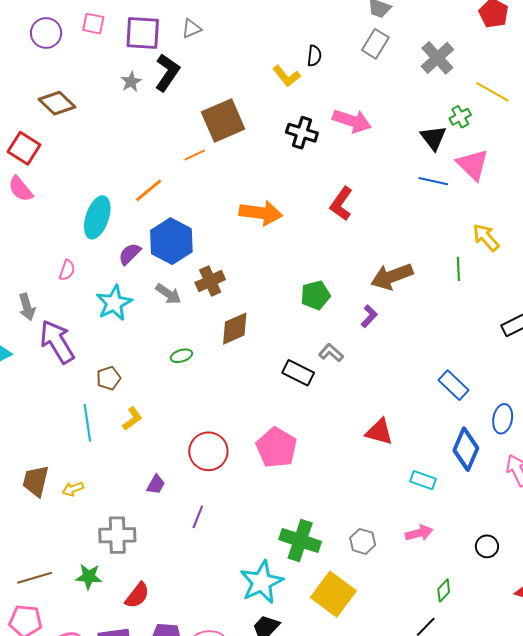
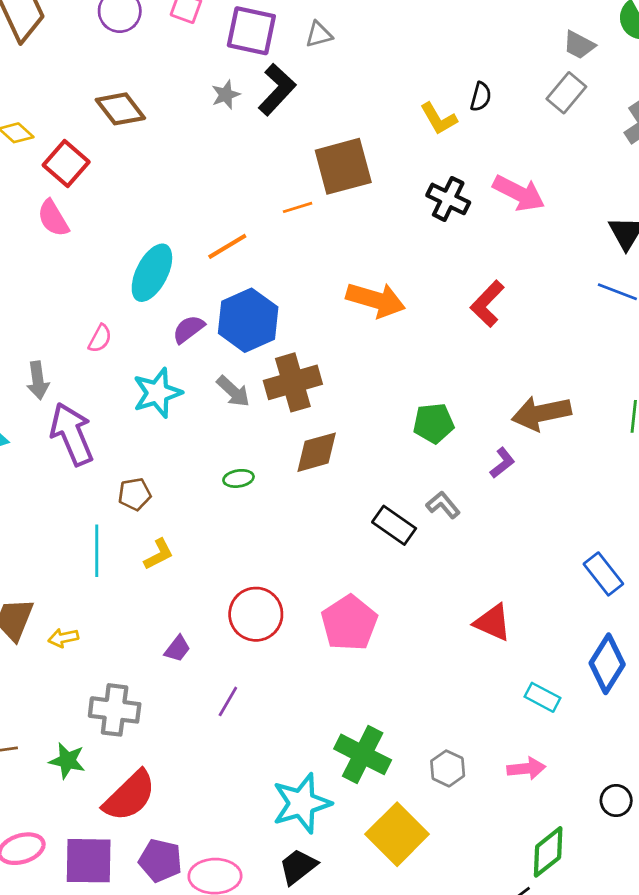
brown cross: (210, 281) -> (293, 382), size x1.4
green diamond: (444, 591) -> (548, 852), size x1.6
red semicircle: (137, 595) -> (130, 796), size x1.5

